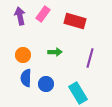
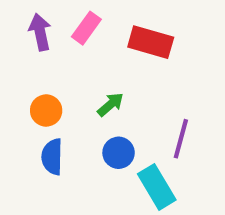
green arrow: (55, 52) -> (110, 104), turned -40
purple line: (90, 58) -> (181, 139), moved
blue circle: (46, 84) -> (119, 153), moved

